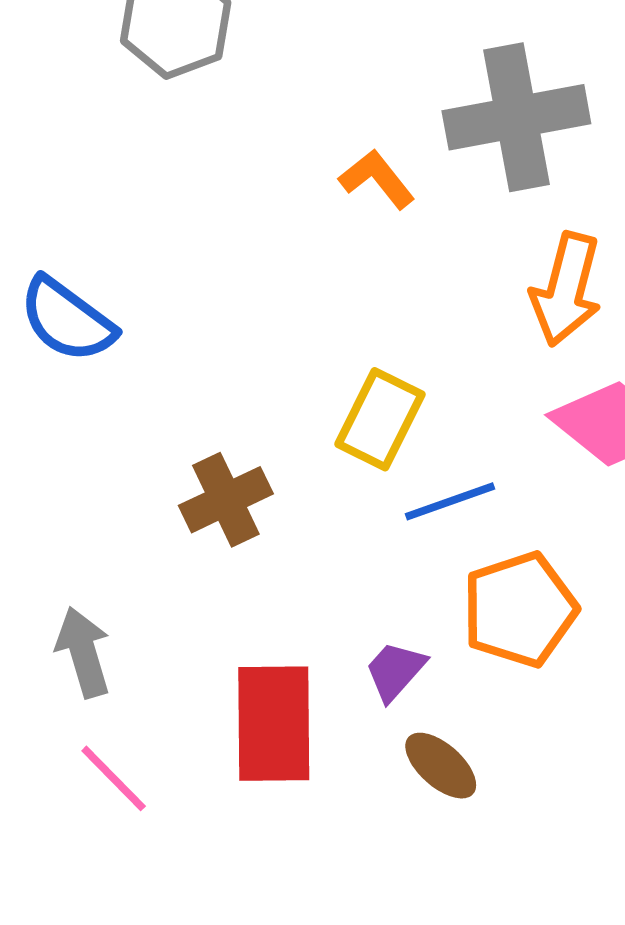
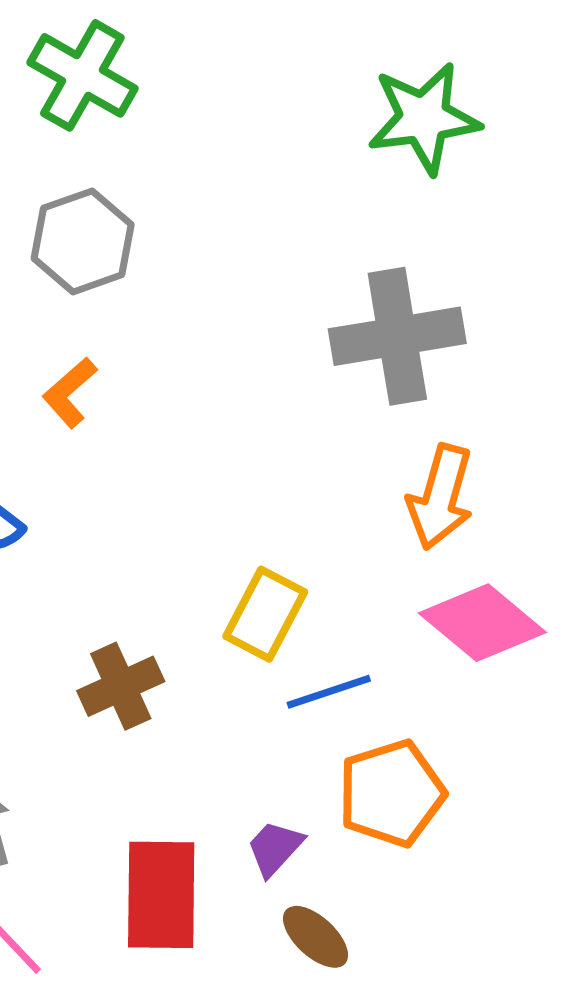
orange L-shape: (377, 179) -> (70, 393), moved, turned -94

